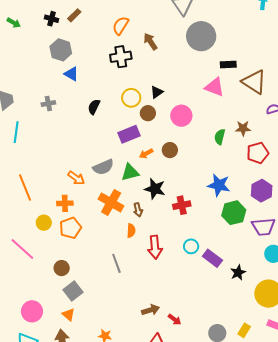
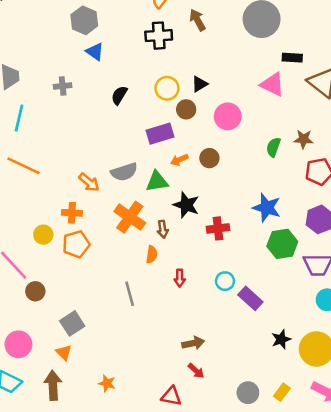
orange line: (25, 187) -> (23, 166), moved, turned -48
red arrow: (155, 247) -> (180, 278), size x0.6
brown circle: (62, 268) -> (35, 291), moved
black star: (238, 273) -> (281, 339), moved
brown arrow: (150, 310) -> (193, 343), moved

